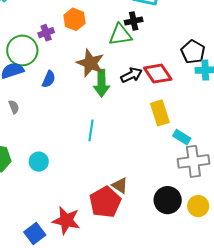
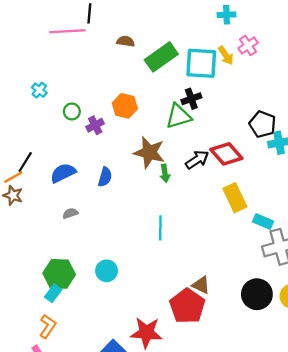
green circle: (22, 50) -> (72, 111), moved, size x0.5
green arrow: (102, 83) -> (165, 173), size x0.6
gray semicircle: (14, 107) -> (70, 213), turned -80

